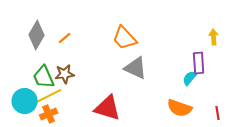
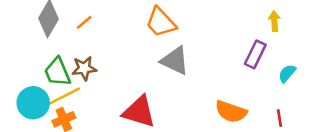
purple rectangle: (199, 63) -> (255, 54), turned 30
cyan semicircle: (190, 78) -> (287, 73), moved

